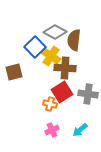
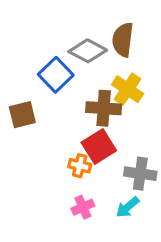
brown semicircle: (74, 40) -> (123, 40), moved
yellow cross: (51, 56) -> (128, 89), moved
gray cross: (88, 94) -> (140, 174), moved

